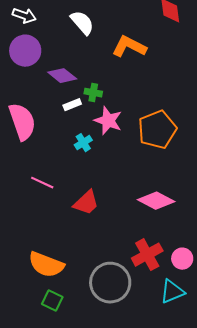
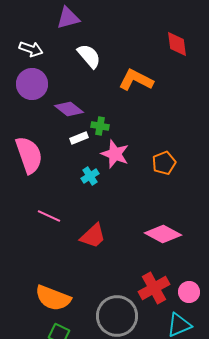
orange pentagon: (157, 130) -> (164, 163), size x0.6

